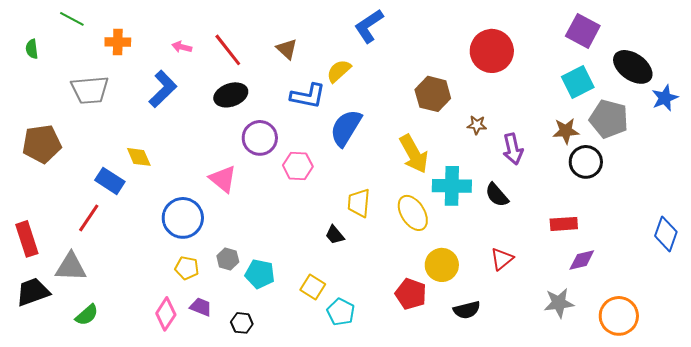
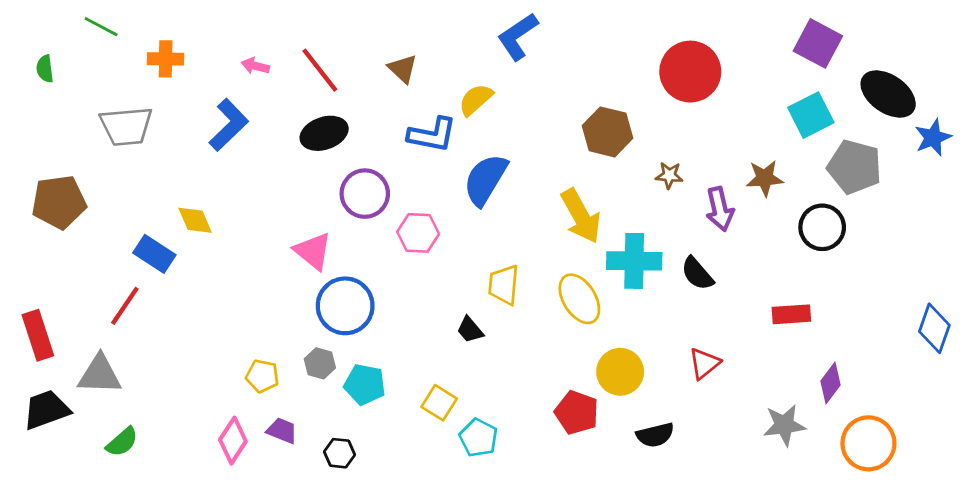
brown star: (566, 131) -> (765, 178), moved
blue circle: (183, 218) -> (345, 306), moved
purple diamond: (582, 260) -> (831, 383), moved, turned -40

